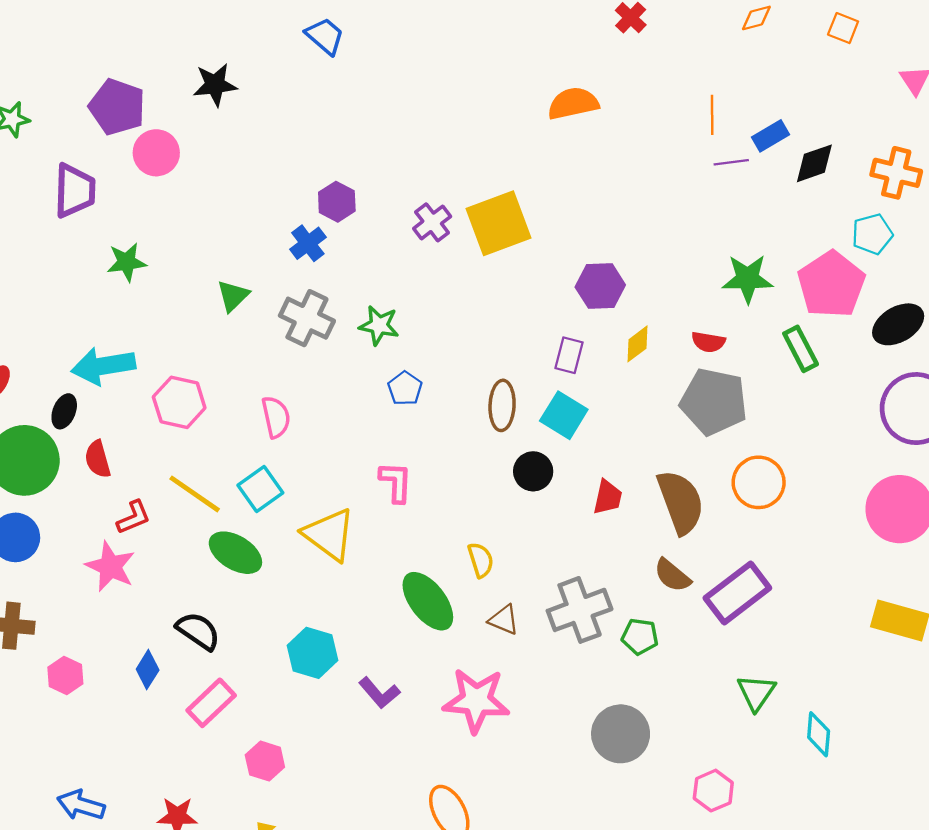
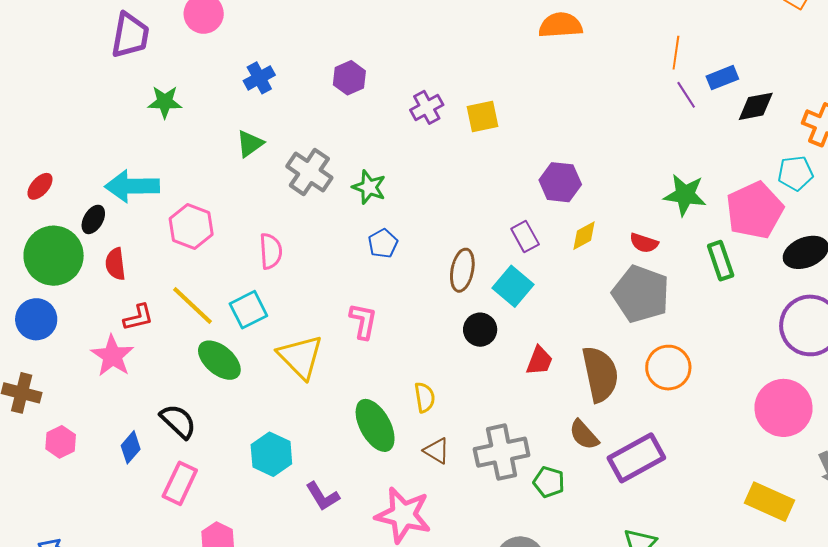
purple line: (731, 162) -> (686, 95), turned 56
yellow square: (499, 223) -> (483, 117), size x0.6
blue cross: (308, 243) -> (259, 78), moved
purple rectangle: (569, 355) -> (525, 236), turned -52
pink rectangle: (211, 703) -> (180, 483), turned -30

